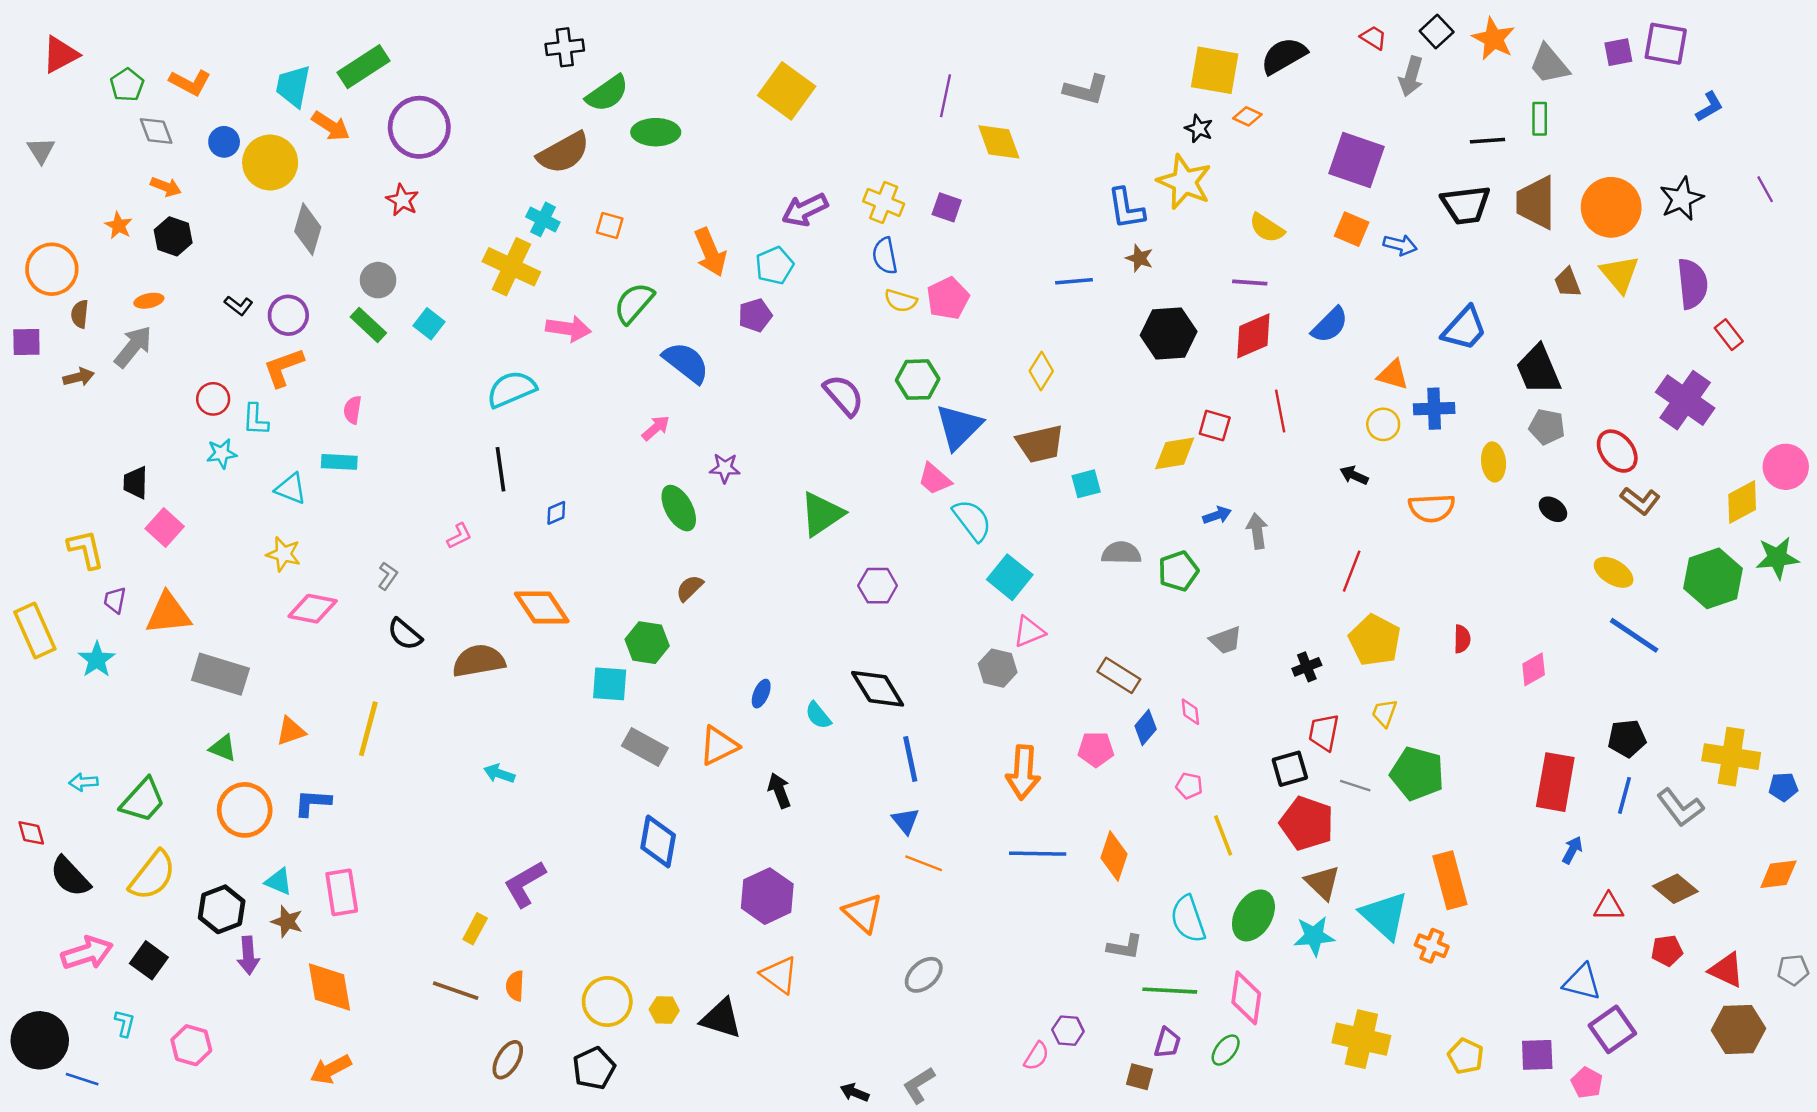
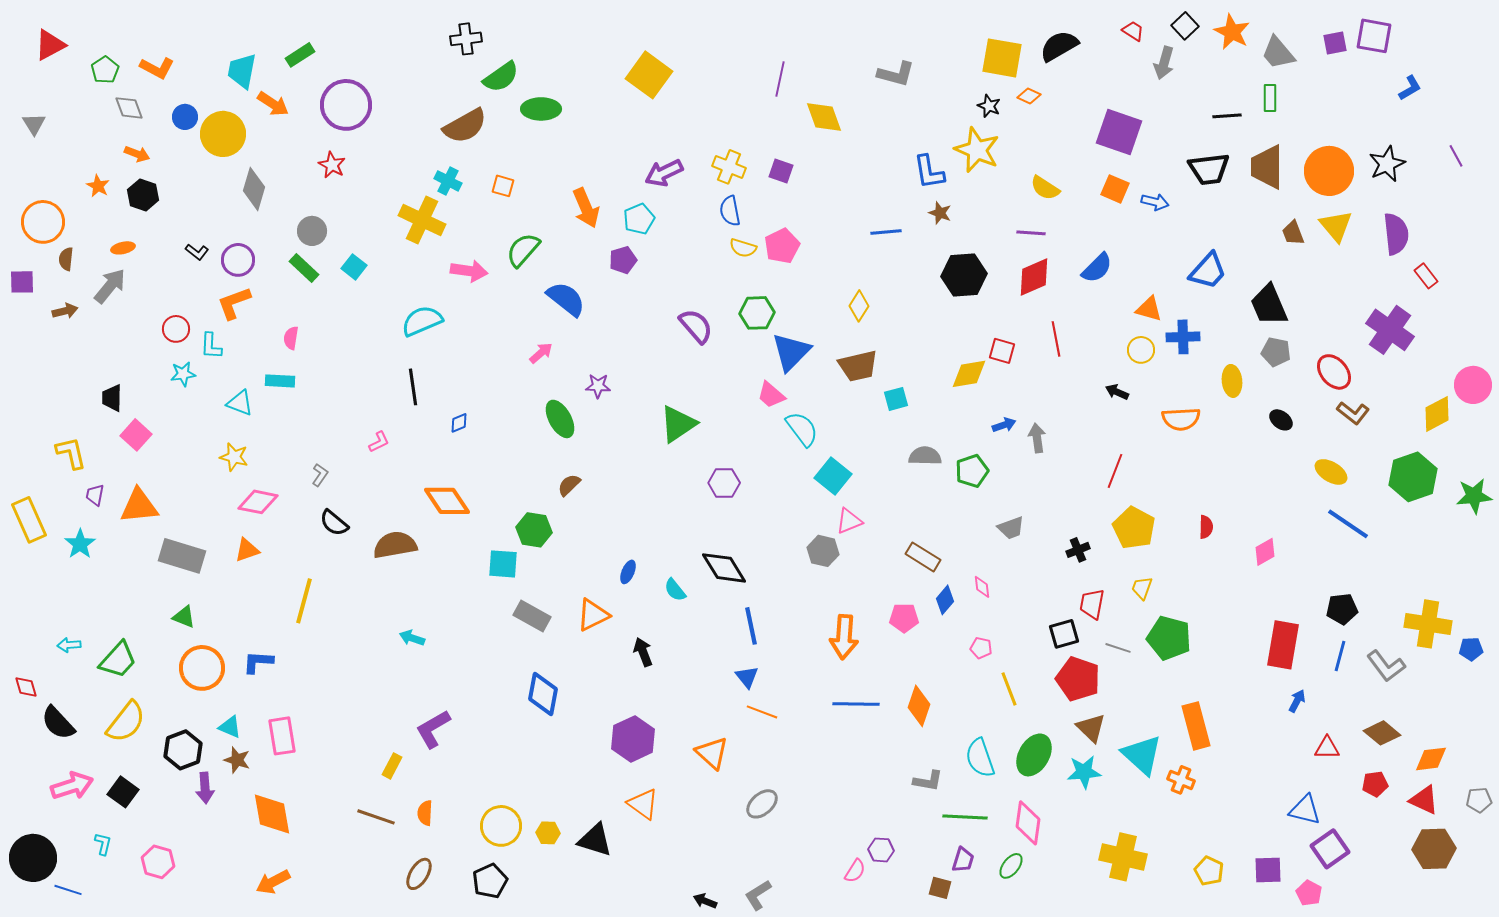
green rectangle: (363, 67) -> (300, 55), size x0.7
green star: (1777, 558) -> (1474, 496), moved
orange triangle: (291, 731) -> (247, 550), moved
orange diamond: (1778, 874) -> (1431, 759), moved

